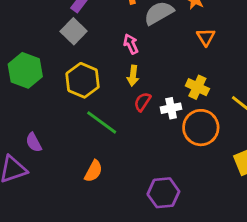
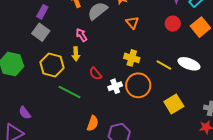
yellow arrow: (133, 76) -> (76, 54), moved
red semicircle: (142, 102) -> (95, 74), turned -64
white cross: (171, 108) -> (115, 86), moved
orange semicircle: (93, 171) -> (93, 123), moved

